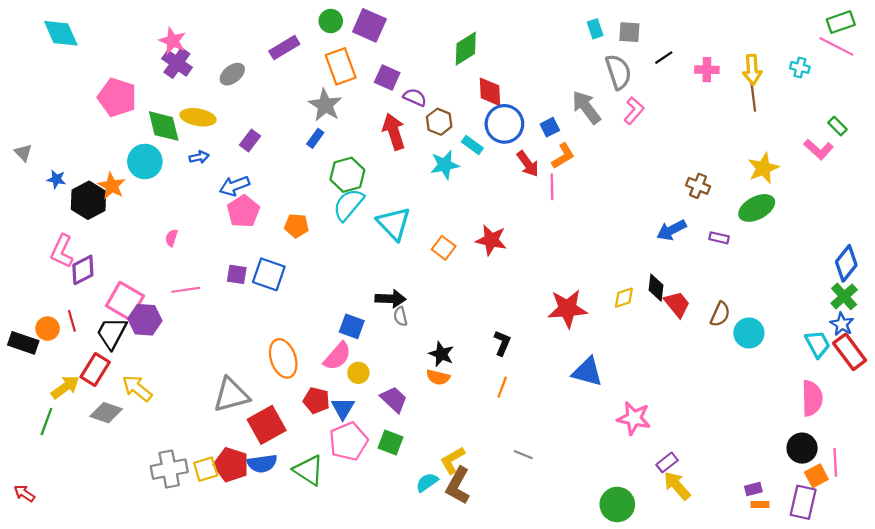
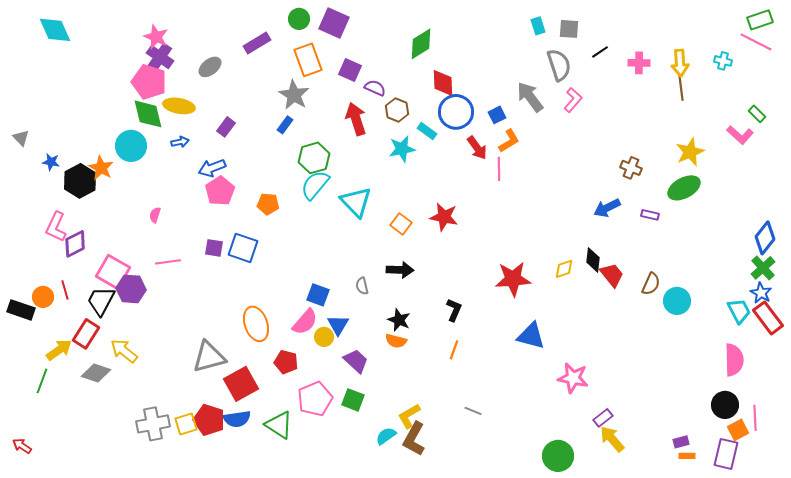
pink pentagon: (117, 97) -> (149, 82), moved
black arrow: (390, 299) -> (400, 270), moved
blue triangle: (343, 408) -> (338, 325), moved

